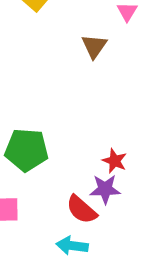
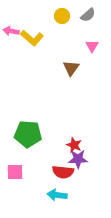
red star: (115, 161) -> (74, 145), moved
red semicircle: (82, 210) -> (63, 172), turned -35

